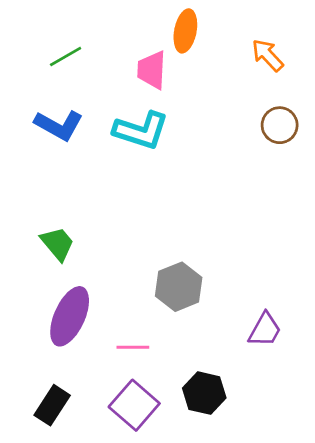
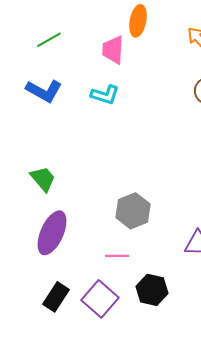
cyan L-shape: (141, 131) -> (105, 95), size x0.7
pink line: (133, 347) -> (117, 256), moved
black rectangle: (52, 405) -> (56, 297), moved

